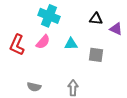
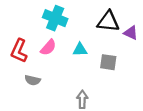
black triangle: (96, 19) -> (108, 21), size x1.5
gray semicircle: (34, 87) -> (33, 80), moved

